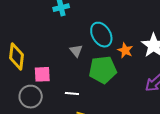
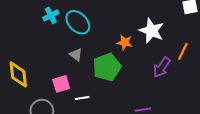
cyan ellipse: (101, 35) -> (78, 22), moved
pink square: (42, 74) -> (61, 84), moved

